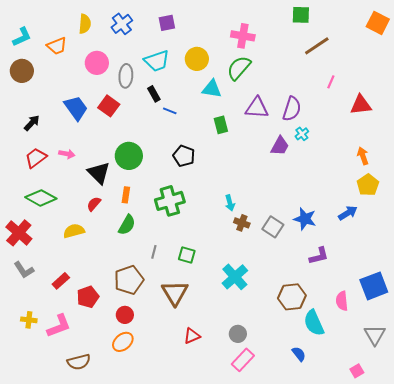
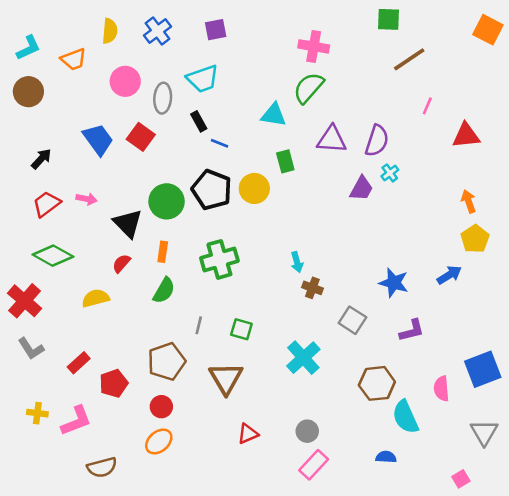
yellow circle: (197, 59) -> (254, 188), moved
black pentagon: (184, 156) -> (212, 190), moved, size x1.4
gray square: (273, 227) -> (352, 320), moved
blue semicircle: (299, 354) -> (386, 457), turned -49

